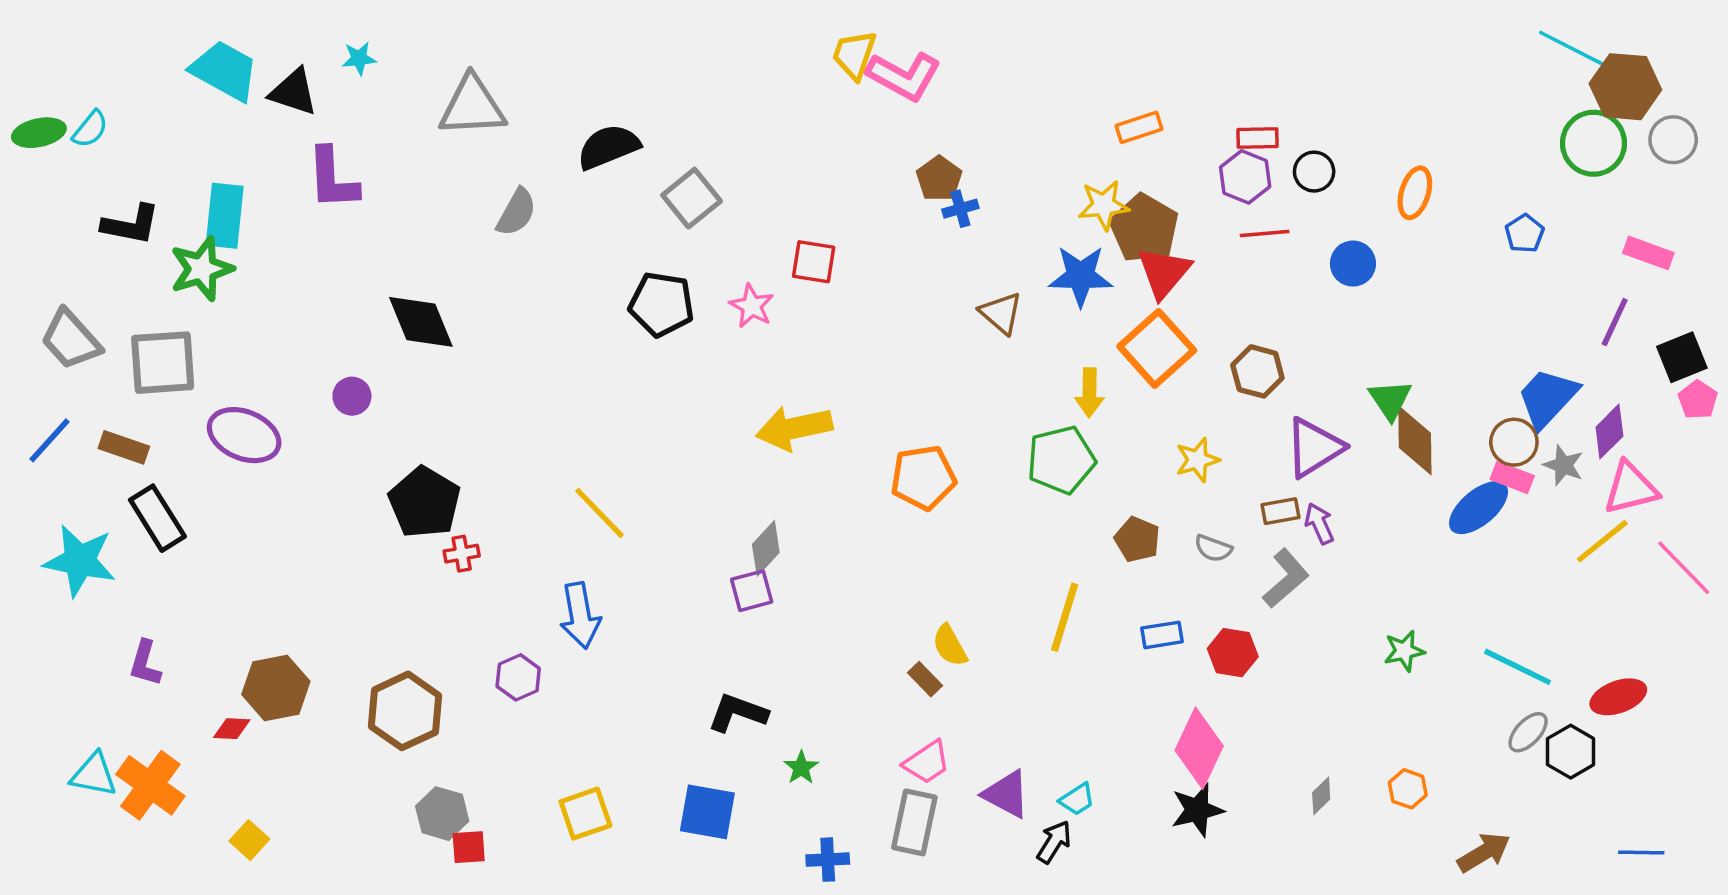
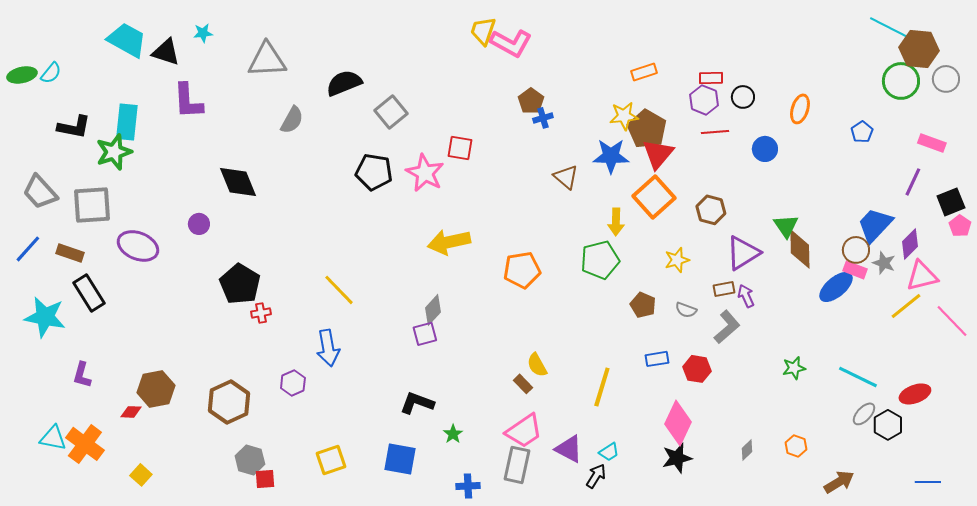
pink star: (752, 306) -> (425, 173), size x1.5
yellow line: (1065, 617) -> (602, 387), moved
pink trapezoid: (927, 762) -> (524, 431), size x1.4

